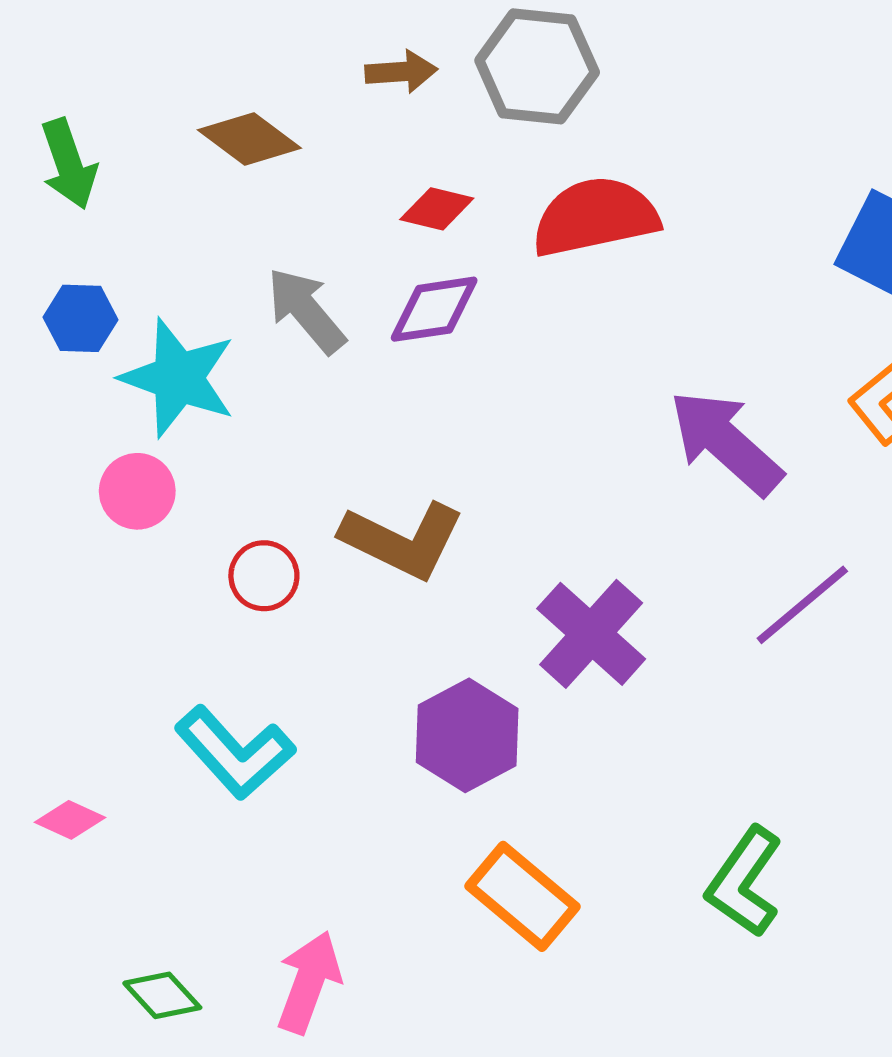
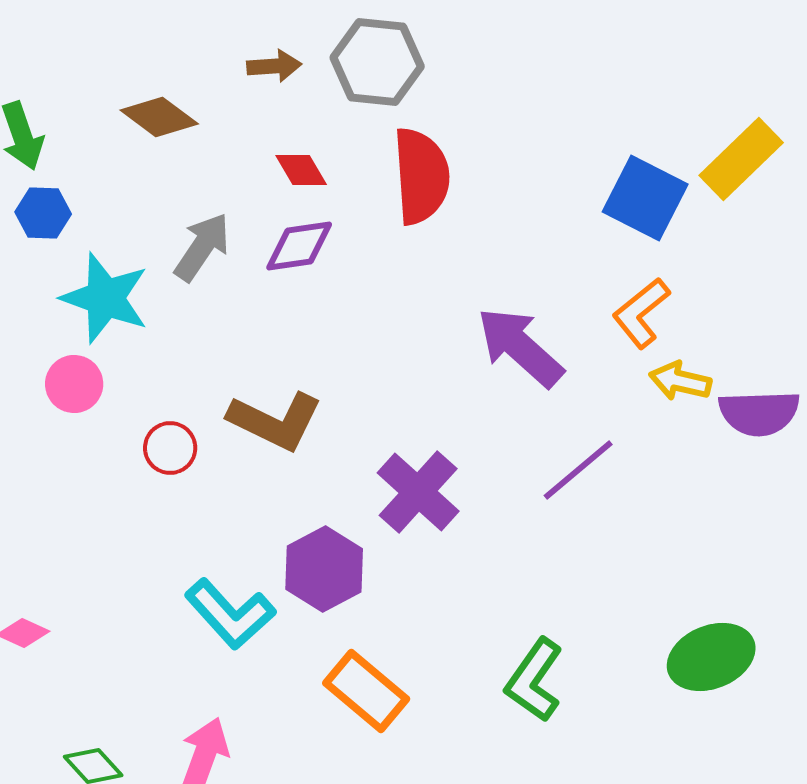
red diamond: (437, 209) -> (301, 170), turned 46
red semicircle: (595, 217) -> (421, 176), turned 98
gray arrow: (306, 311) -> (202, 247), turned 74
blue hexagon: (80, 318) -> (43, 213), moved
cyan L-shape: (235, 753) -> (230, 614), moved

